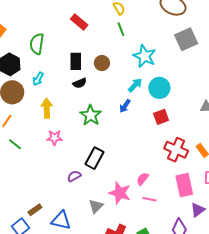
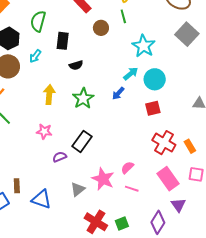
gray square: (186, 39) -> (187, 34), turned -30
black rectangle: (76, 61) -> (63, 41), moved
brown circle: (102, 63) -> (101, 28), moved
yellow arrow: (47, 108) -> (49, 95), moved
pink star: (54, 138) -> (44, 131), moved
pink rectangle: (184, 185) -> (168, 179), turned -30
brown rectangle: (35, 210) -> (17, 186), turned -64
purple triangle: (198, 210) -> (178, 205), turned -35

